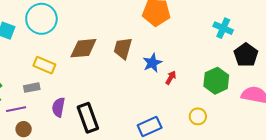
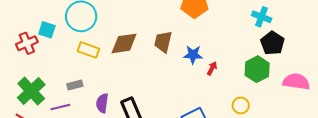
black pentagon: (246, 55) -> (272, 43), moved
blue star: (152, 63) -> (193, 55), turned 30
yellow rectangle: (44, 65) -> (88, 50), moved

